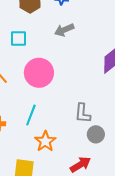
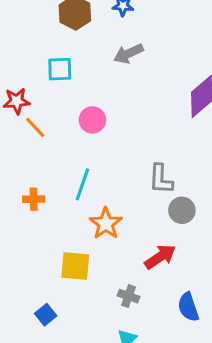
pink circle: (39, 73) -> (92, 120), size x0.6

